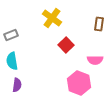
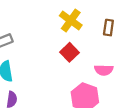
yellow cross: (52, 18) -> (71, 20), moved

